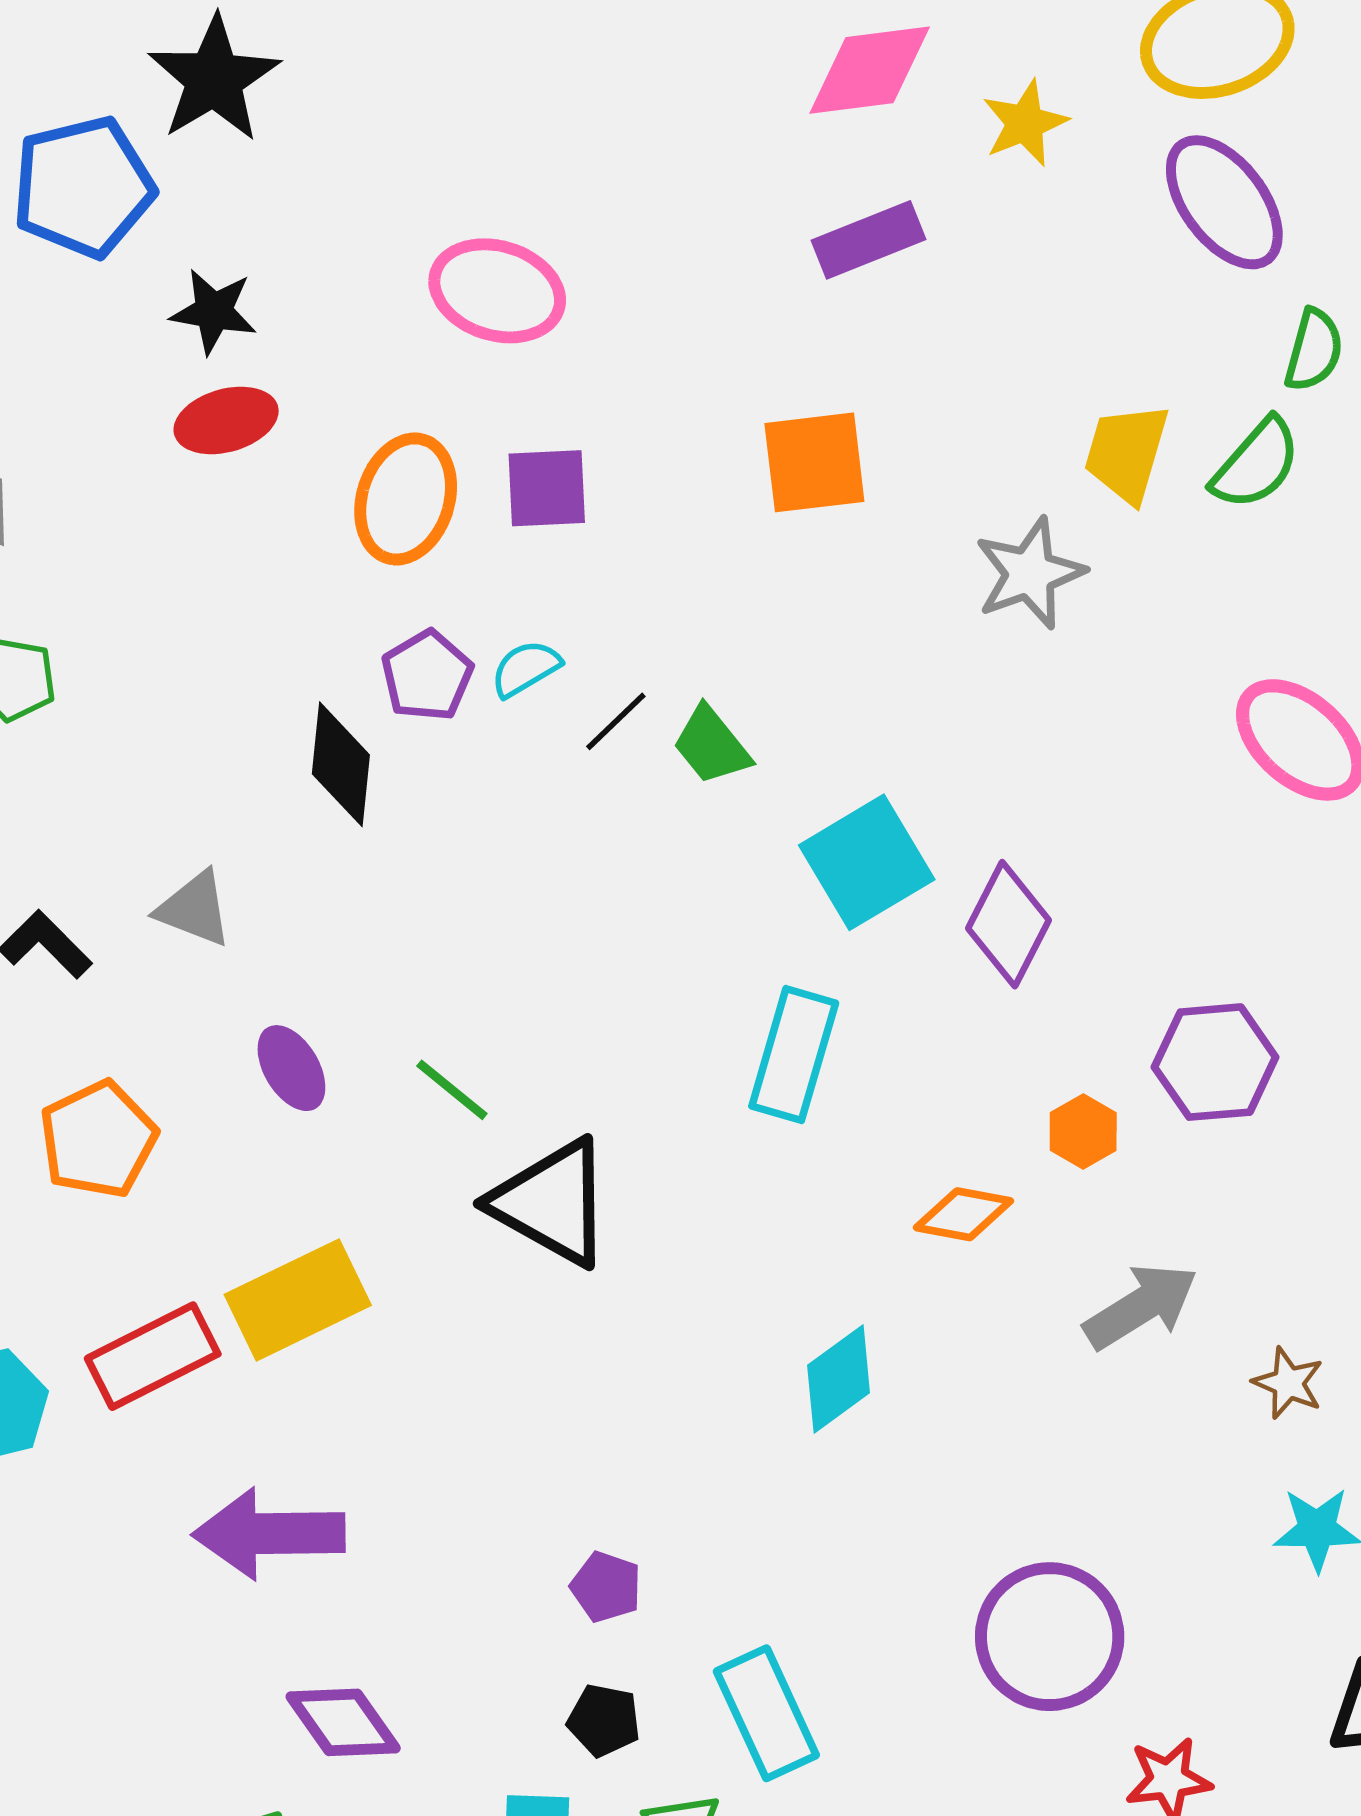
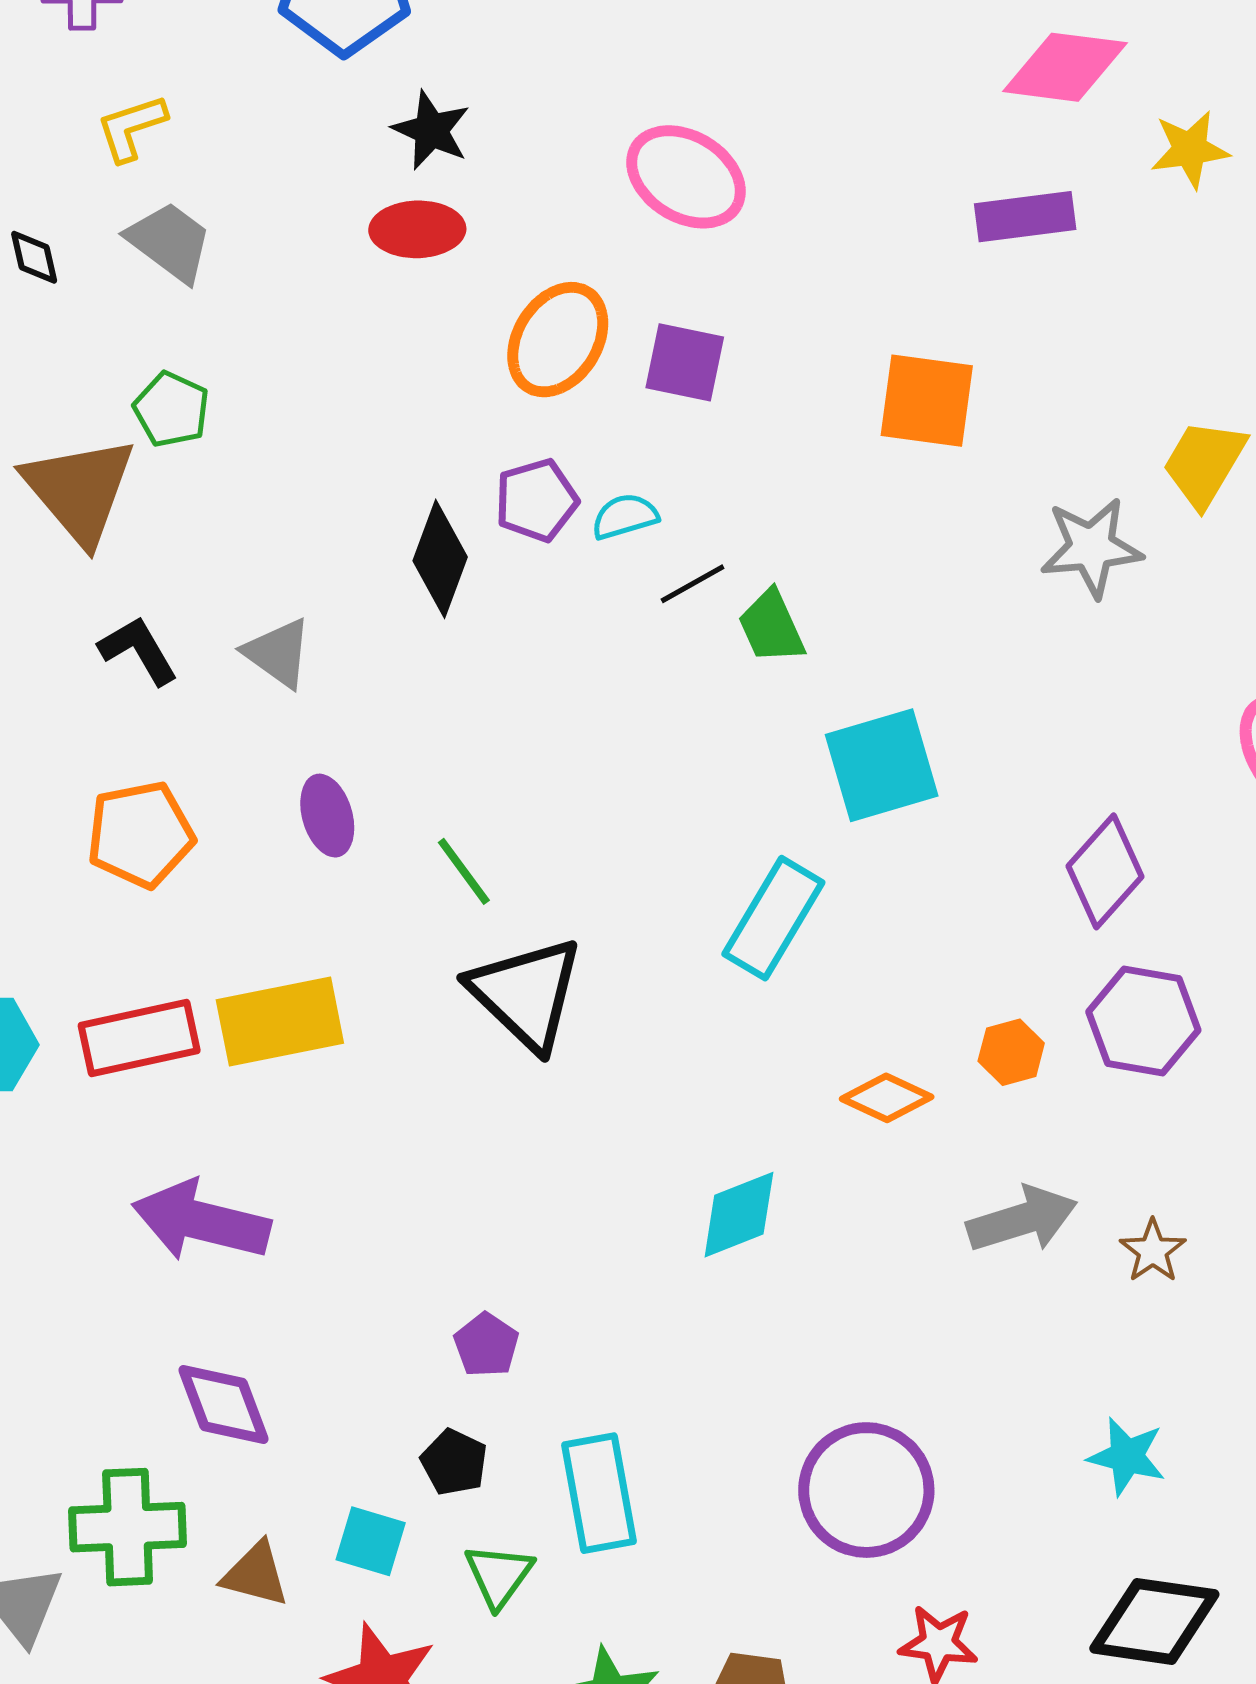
purple diamond: (1008, 924) -> (1105, 871), moved
brown star: (1288, 1383) -> (1153, 1251), moved

